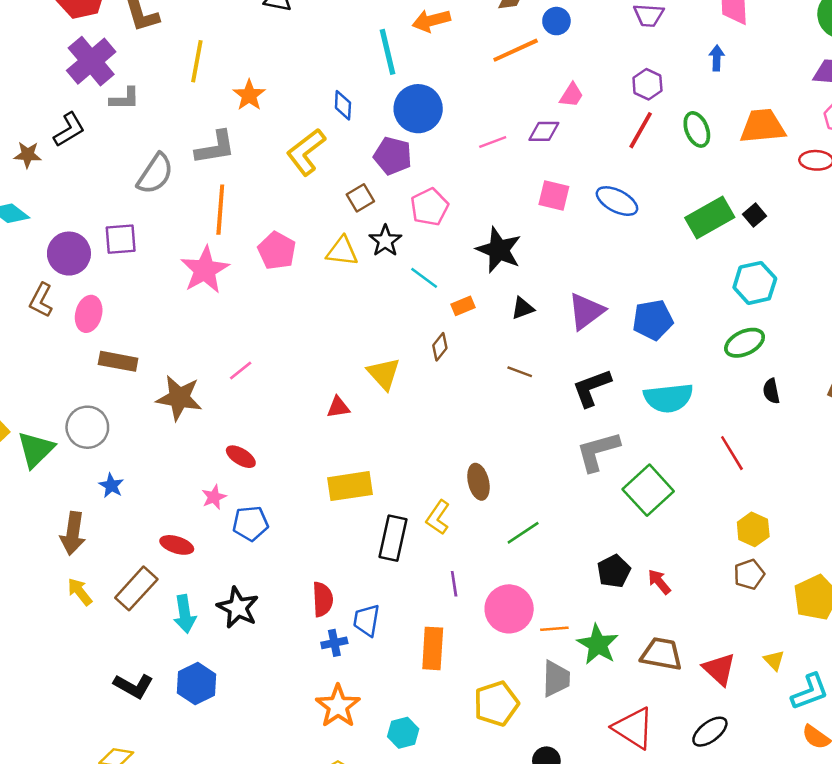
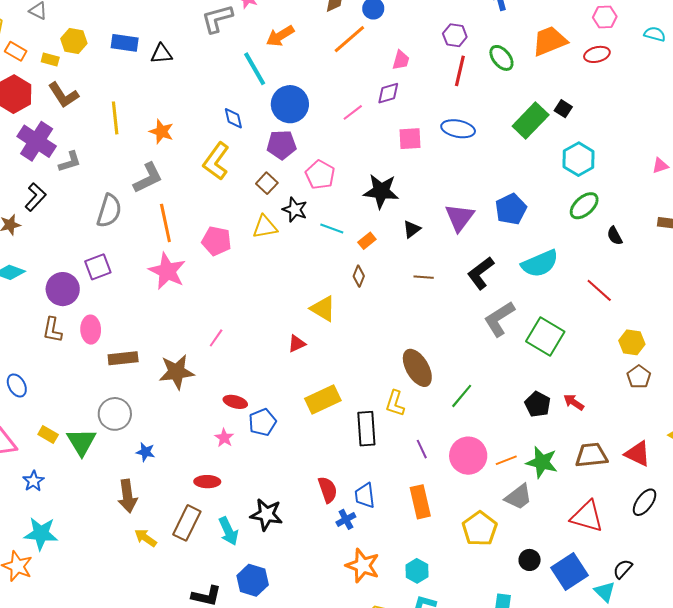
brown ellipse: (478, 482) -> (417, 368), size x1.4
blue pentagon: (250, 523) -> (262, 422), moved
gray trapezoid: (556, 679) -> (519, 497), turned 68

